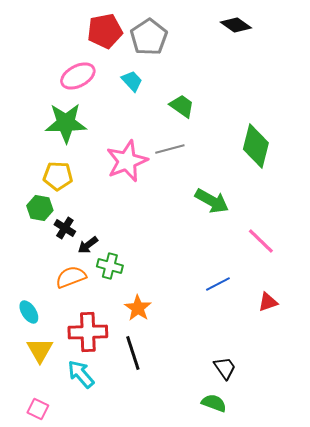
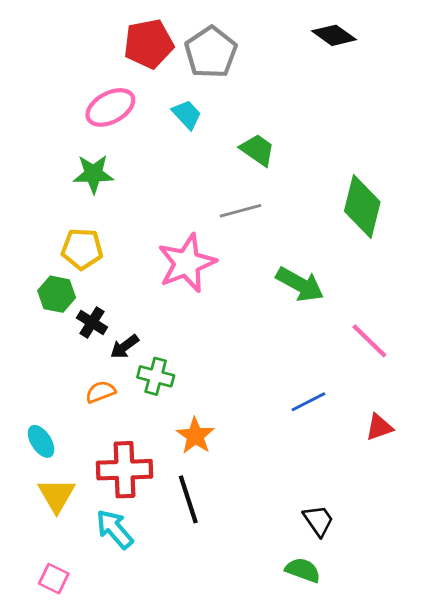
green star: (66, 123) -> (93, 174), size x0.7
pink star: (127, 161) -> (187, 263), moved
orange semicircle: (71, 277) -> (100, 392), size x0.7

